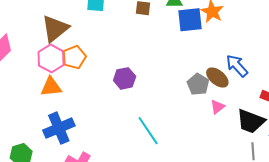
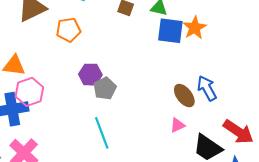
orange pentagon: (74, 57) -> (68, 30), moved
pink hexagon: (51, 58) -> (29, 92), moved
gray pentagon: (198, 84) -> (105, 88), moved

